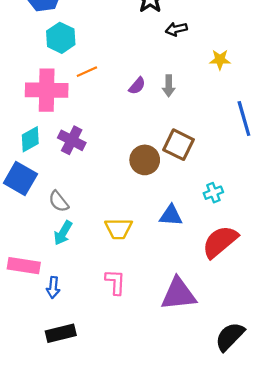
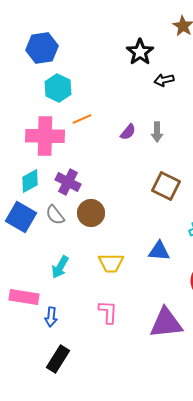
brown circle: (145, 160) -> (91, 213), moved
gray semicircle: (59, 201) -> (55, 215), moved
black rectangle: (61, 333) -> (58, 359), turned -44

